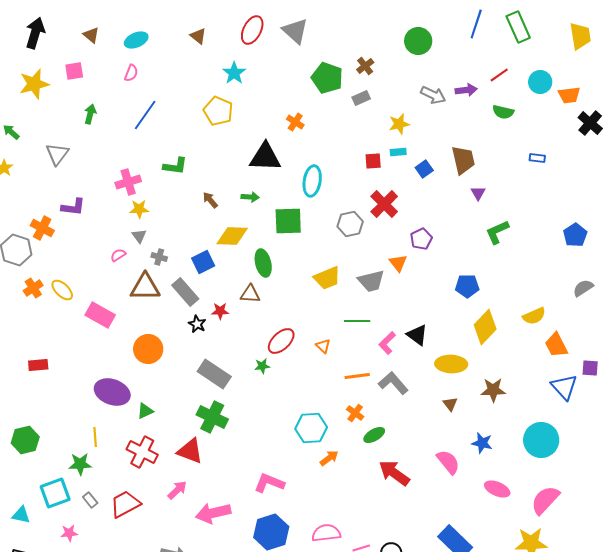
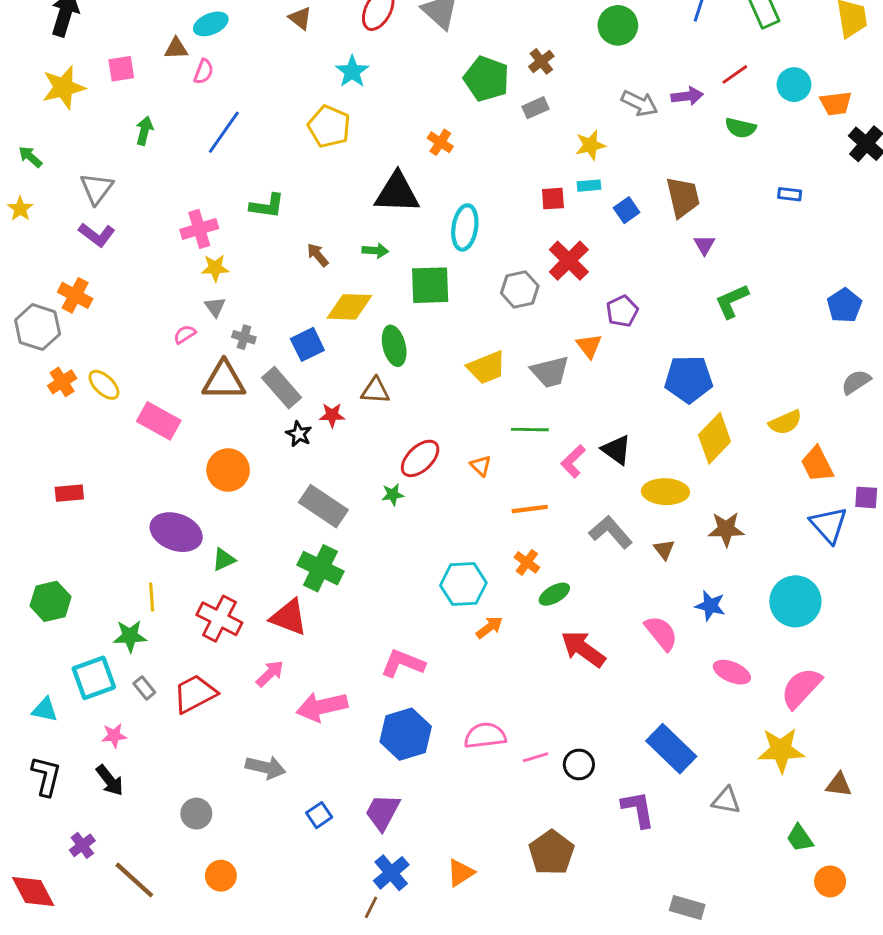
brown triangle: (91, 35) -> (176, 48), moved, turned -42
purple L-shape: (73, 207) -> (97, 235), moved, turned 30
blue pentagon: (467, 286) -> (689, 379), size x1.4
gray L-shape: (393, 383) -> (611, 532), moved

